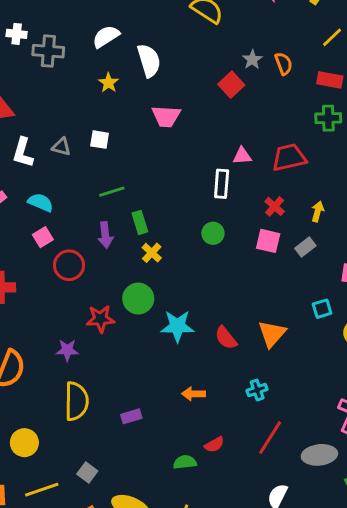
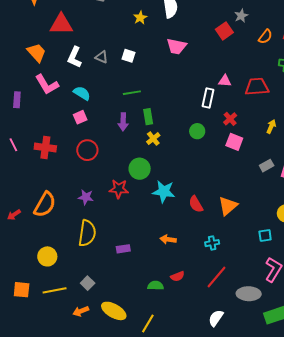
orange semicircle: (284, 64) -> (265, 37), moved, turned 49
red cross: (275, 206) -> (230, 119), moved
gray rectangle: (305, 247) -> (267, 166), moved
red circle: (69, 265) -> (87, 150), moved
cyan square: (322, 309) -> (265, 236), moved
red star: (100, 319) -> (119, 189), moved

